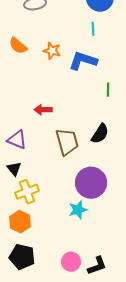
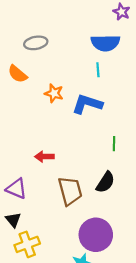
orange semicircle: (18, 46) -> (18, 74), moved
green line: (108, 90) -> (114, 144), moved

